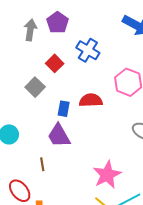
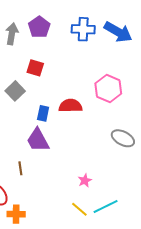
blue cross: (88, 50) -> (83, 29), moved, turned -30
red square: (55, 63) -> (35, 68), turned -30
pink star: (107, 175) -> (85, 180), size x0.5

